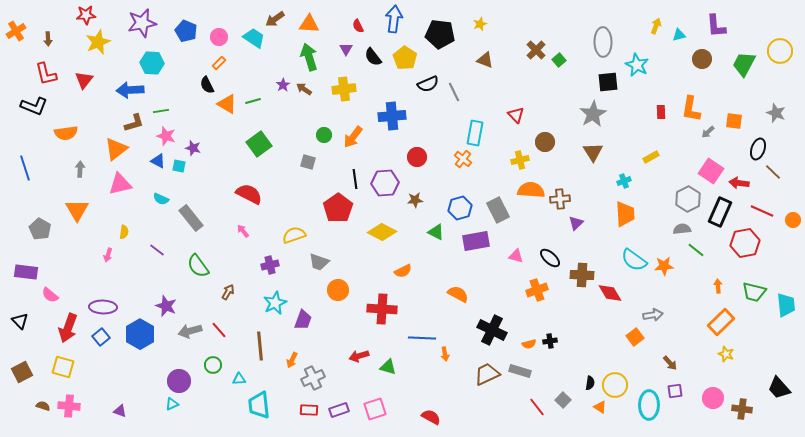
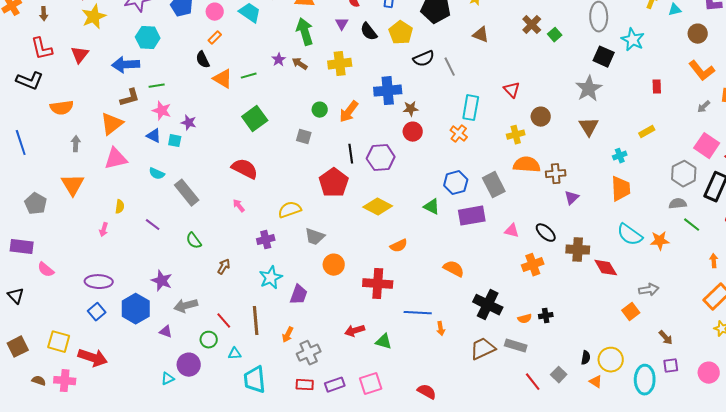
black square: (608, 82) -> (604, 57), turned 30
orange L-shape: (691, 109) -> (702, 71), moved, turned -48
brown star: (415, 200) -> (411, 109), moved
green semicircle: (198, 266) -> (194, 241), size x0.7
red arrow: (68, 328) -> (93, 358), moved, turned -92
red line: (219, 330) -> (224, 321), moved
purple circle: (179, 381) -> (189, 365), moved
purple triangle: (120, 411) -> (166, 332), moved

